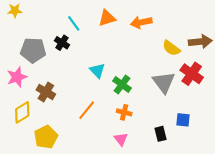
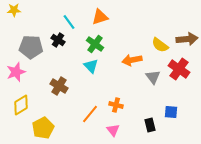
orange arrow: (141, 22) -> (132, 60), moved
gray triangle: (164, 82) -> (153, 77), size x0.7
green cross: (122, 85) -> (95, 44), moved
brown cross: (46, 92) -> (59, 86), moved
orange line: (87, 110) -> (90, 114), moved

